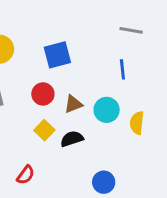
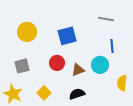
gray line: (131, 30) -> (106, 19), moved
cyan circle: (107, 110) -> (100, 65), moved
yellow square: (44, 130) -> (44, 93), moved

